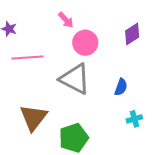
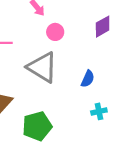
pink circle: (85, 43) -> (55, 32), size x0.7

